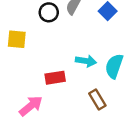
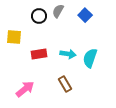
red rectangle: (55, 78) -> (39, 54), moved
brown rectangle: (97, 99) -> (65, 84), moved

